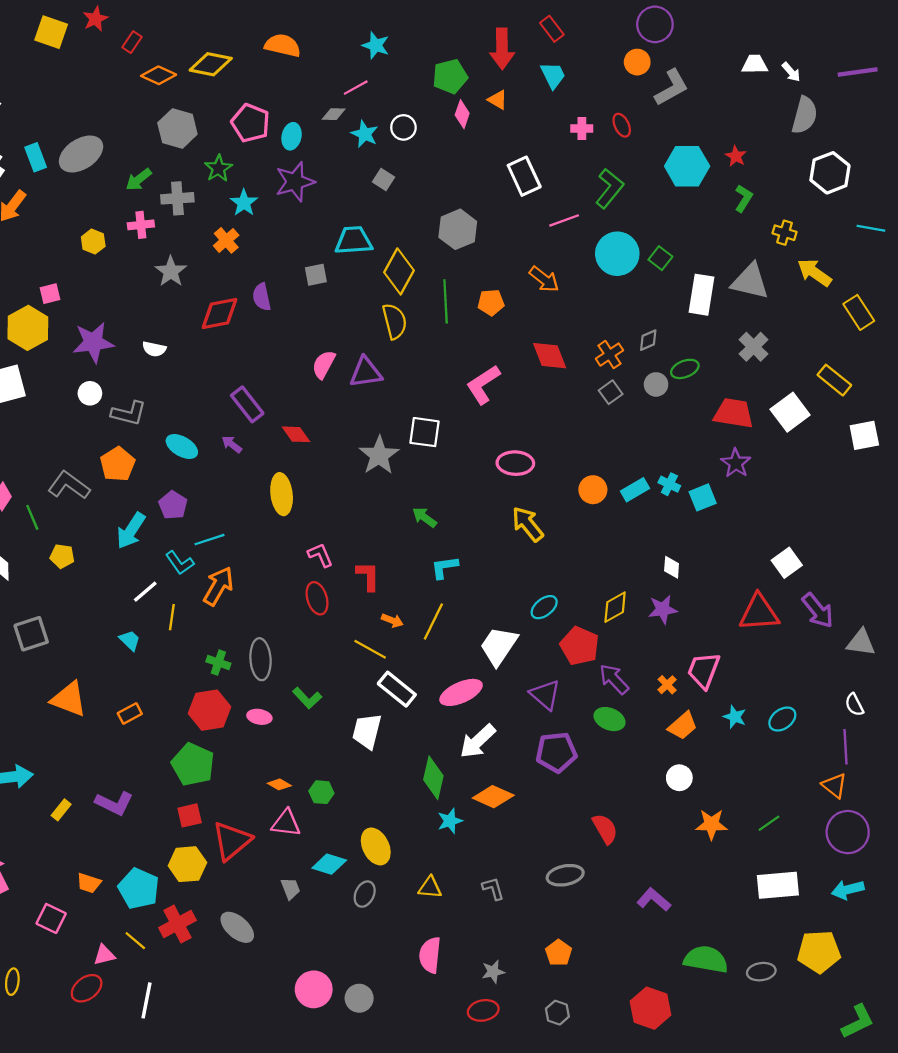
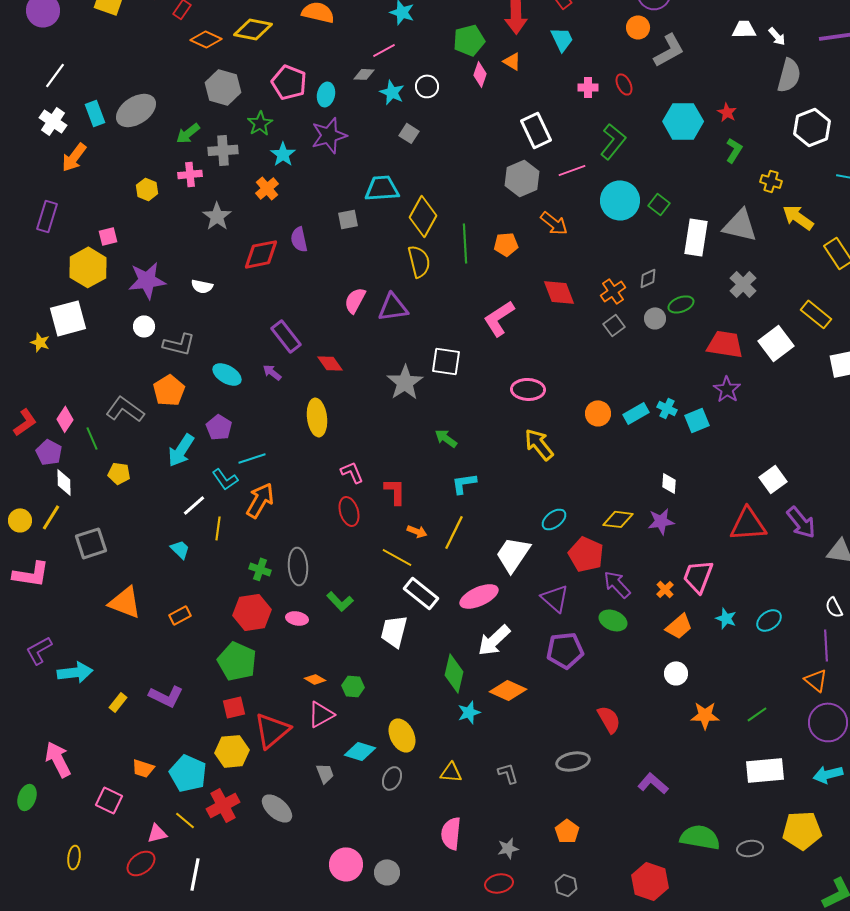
gray hexagon: (458, 229) -> (522, 178), moved
yellow diamond: (615, 607) -> (618, 519), turned 36
pink triangle: (286, 823) -> (321, 714), turned -36

